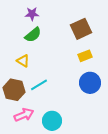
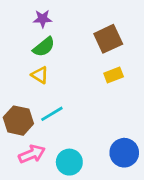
yellow triangle: (23, 61) -> (40, 75), moved
blue circle: (90, 83) -> (124, 153), moved

